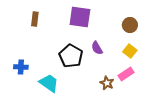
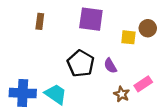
purple semicircle: (97, 48) -> (110, 66), moved
yellow square: (130, 51) -> (128, 37), moved, turned -32
blue cross: (21, 67) -> (23, 93), moved, size x1.6

